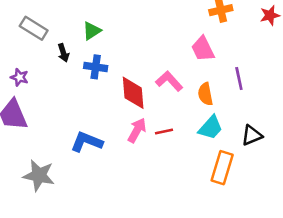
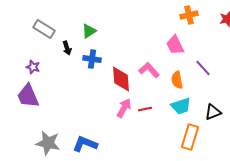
purple line: (239, 79) -> (203, 68), turned -30
cyan trapezoid: (211, 128) -> (181, 106), turned 30
blue L-shape: (87, 142) -> (85, 144), moved

